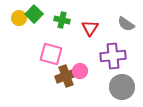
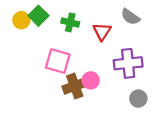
gray semicircle: (126, 24) -> (130, 17), moved
gray circle: (122, 87) -> (138, 99), size x0.6

